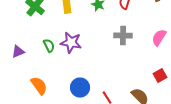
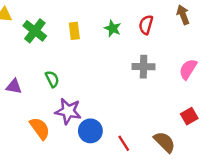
purple star: (71, 43) -> (68, 111), moved
purple triangle: (18, 52) -> (14, 86), turned 32

